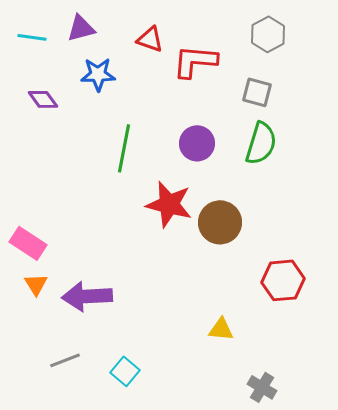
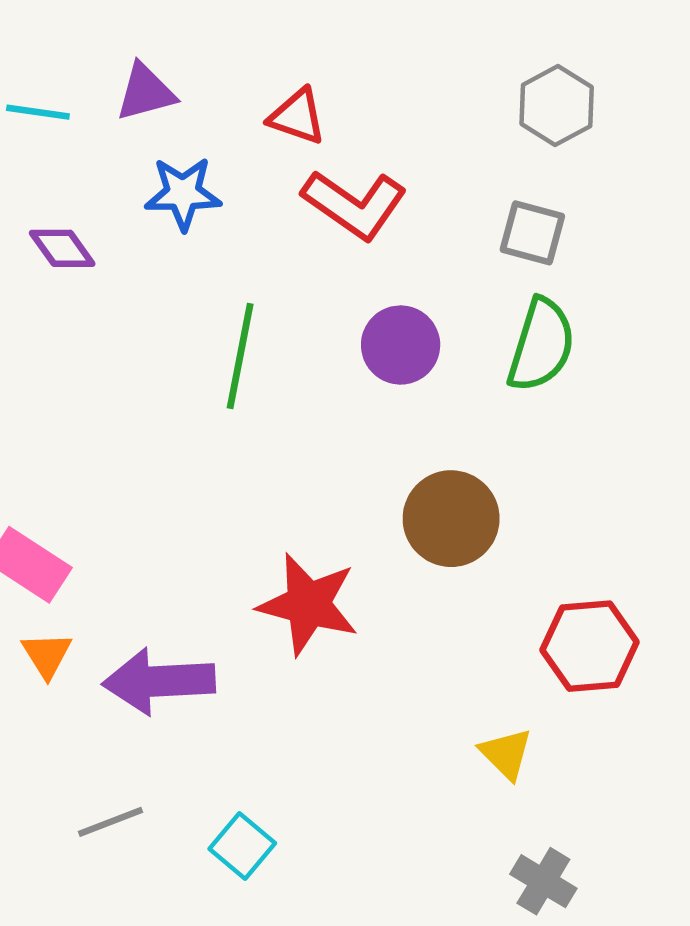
red L-shape: (195, 61) -> (354, 204), moved, turned -150
red star: (169, 204) -> (308, 604), moved
yellow triangle: (221, 329) -> (506, 754), moved, turned 40

